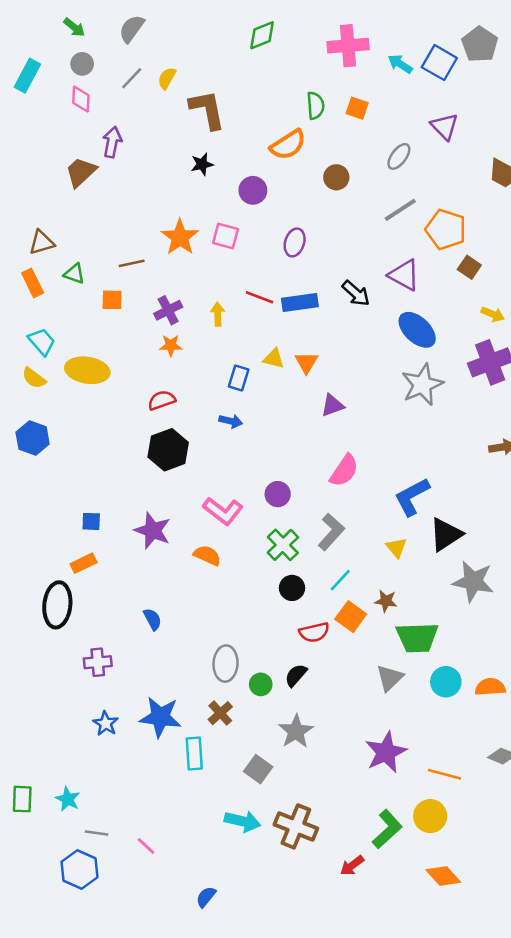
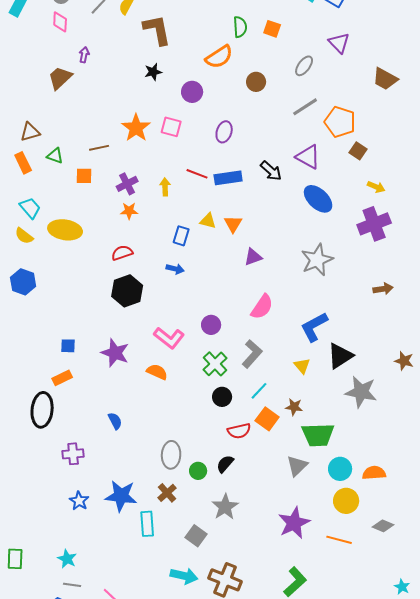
purple arrow: (112, 142) -> (84, 55), size x0.7
gray star: (422, 385) -> (317, 260), moved
cyan star: (68, 799) -> (67, 559), moved
yellow circle: (430, 816) -> (346, 501), moved

